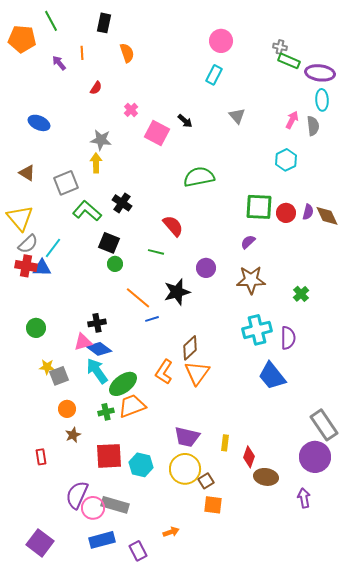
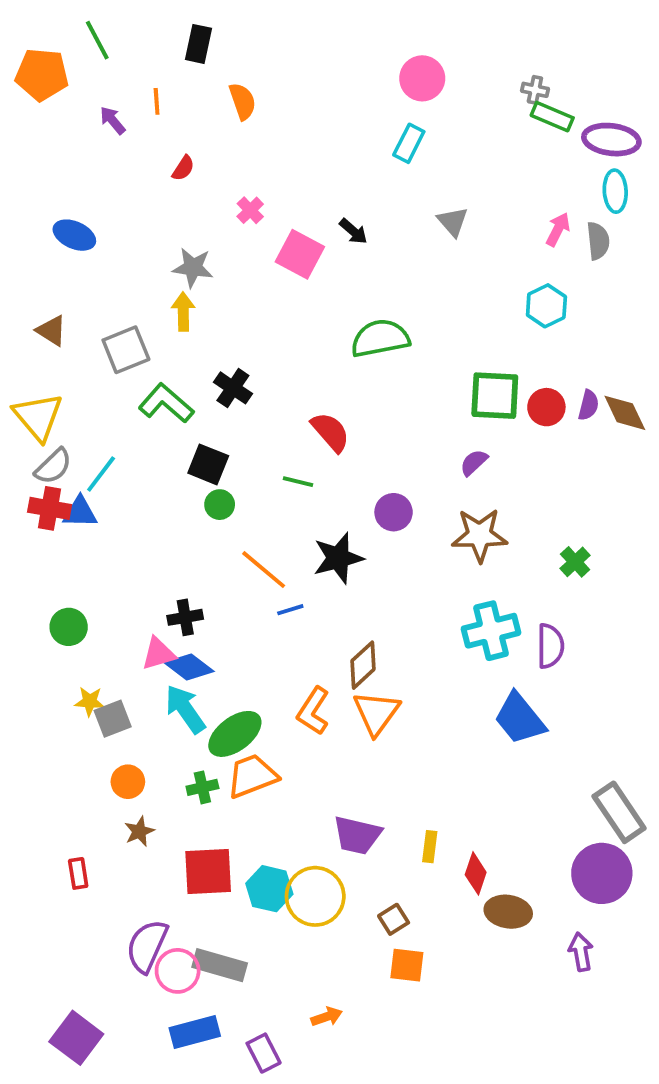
yellow circle: (185, 469) -> (315, 896), moved

